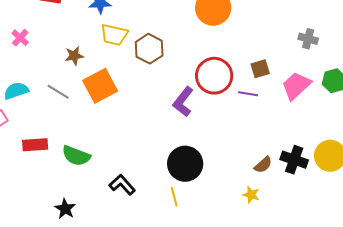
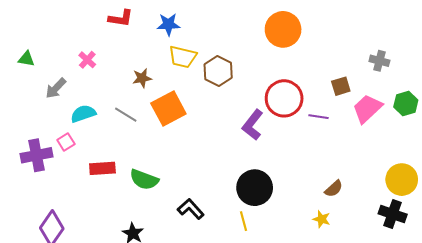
brown square: (260, 69) -> (341, 86), moved
black cross: (294, 160) -> (393, 214), moved

